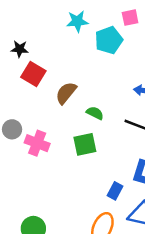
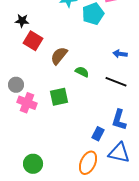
pink cross: (37, 143) -> (27, 103), moved
green square: (85, 144) -> (59, 97), moved

